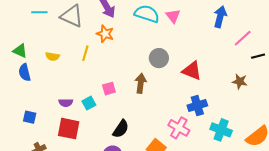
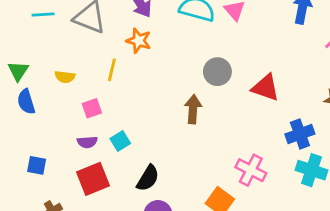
green triangle: (20, 51) -> (18, 71), turned 42
pink square: (109, 89) -> (92, 108), moved
blue cross: (197, 105) -> (300, 134), moved
red square: (69, 129) -> (93, 179), turned -30
black semicircle: (121, 129) -> (148, 178), moved

